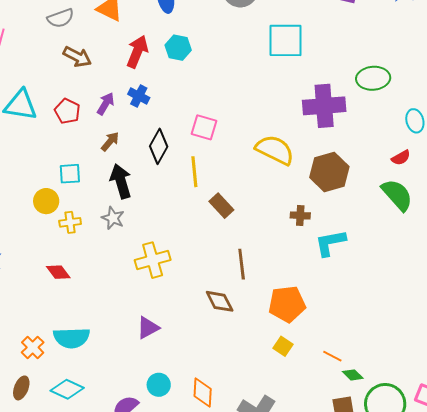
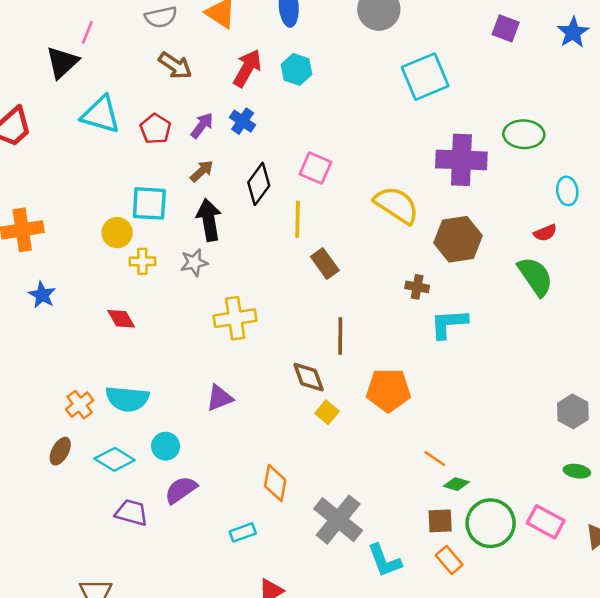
cyan square: (286, 40) -> (425, 77), turned -30
cyan square: (70, 174) -> (149, 203), size x1.4
gray star: (113, 218) -> (194, 263), turned 30
yellow square: (283, 346) -> (327, 412), moved
green diamond: (353, 375) -> (456, 484), turned -35
cyan circle: (159, 385) -> (166, 446), moved

